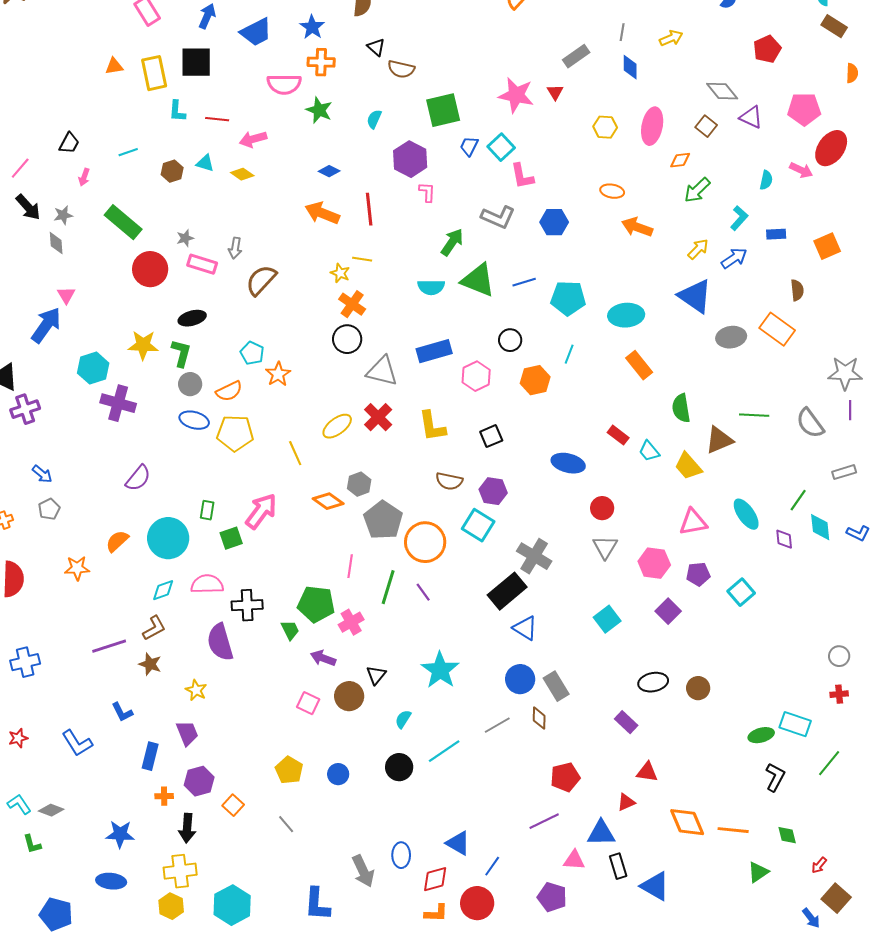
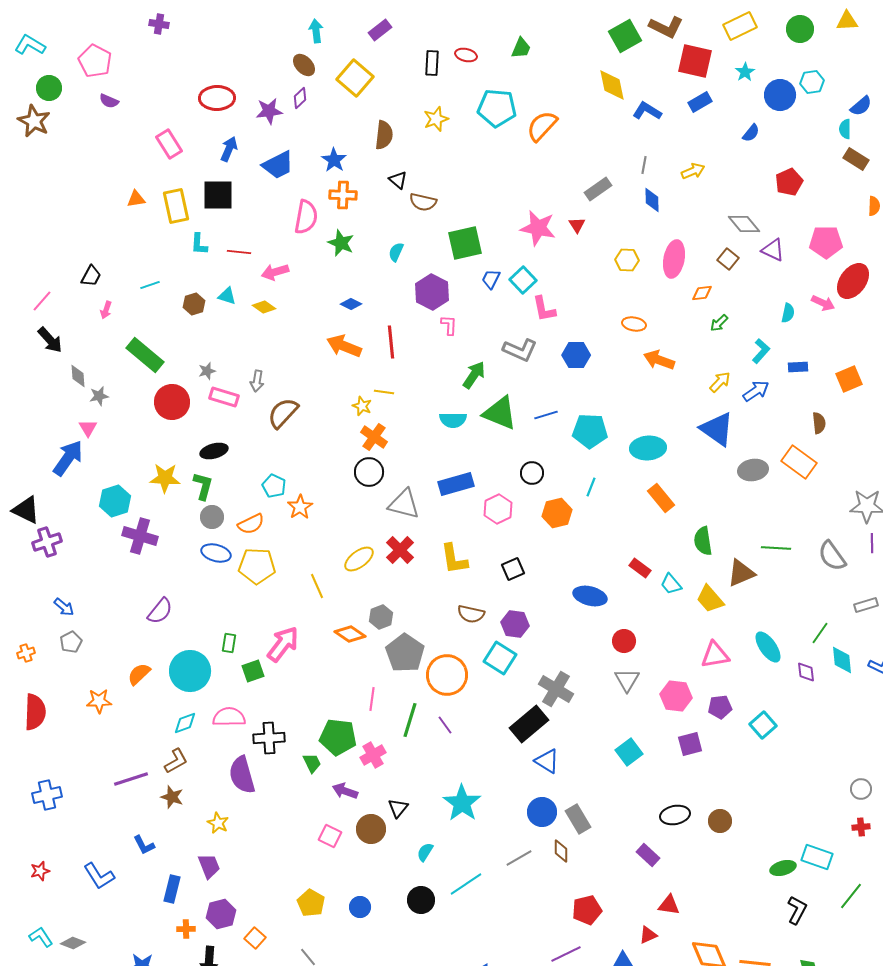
pink semicircle: (284, 84) -> (306, 217), turned -80
green arrow: (697, 190) -> (719, 323), size x0.7
gray star: (63, 215) -> (99, 396), moved
purple square: (668, 611) -> (690, 744), turned 30

